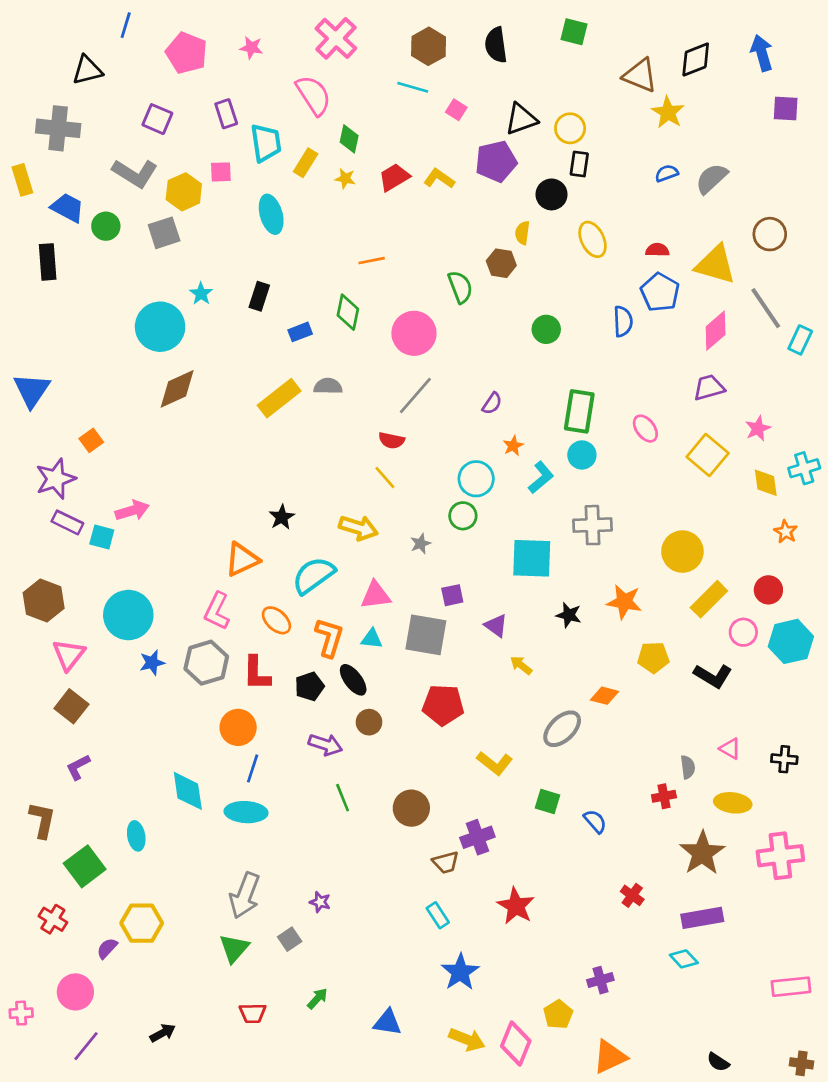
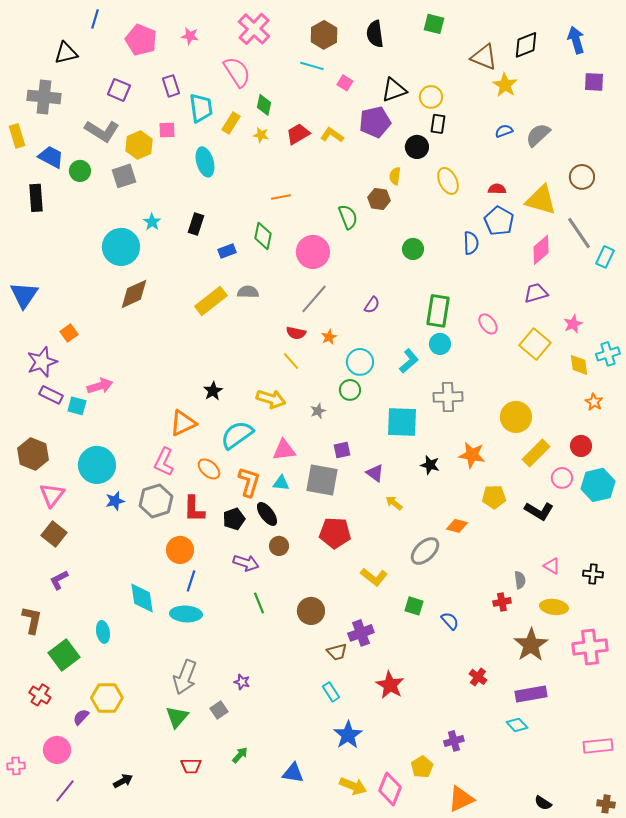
orange star: (513, 446) -> (329, 337), moved

